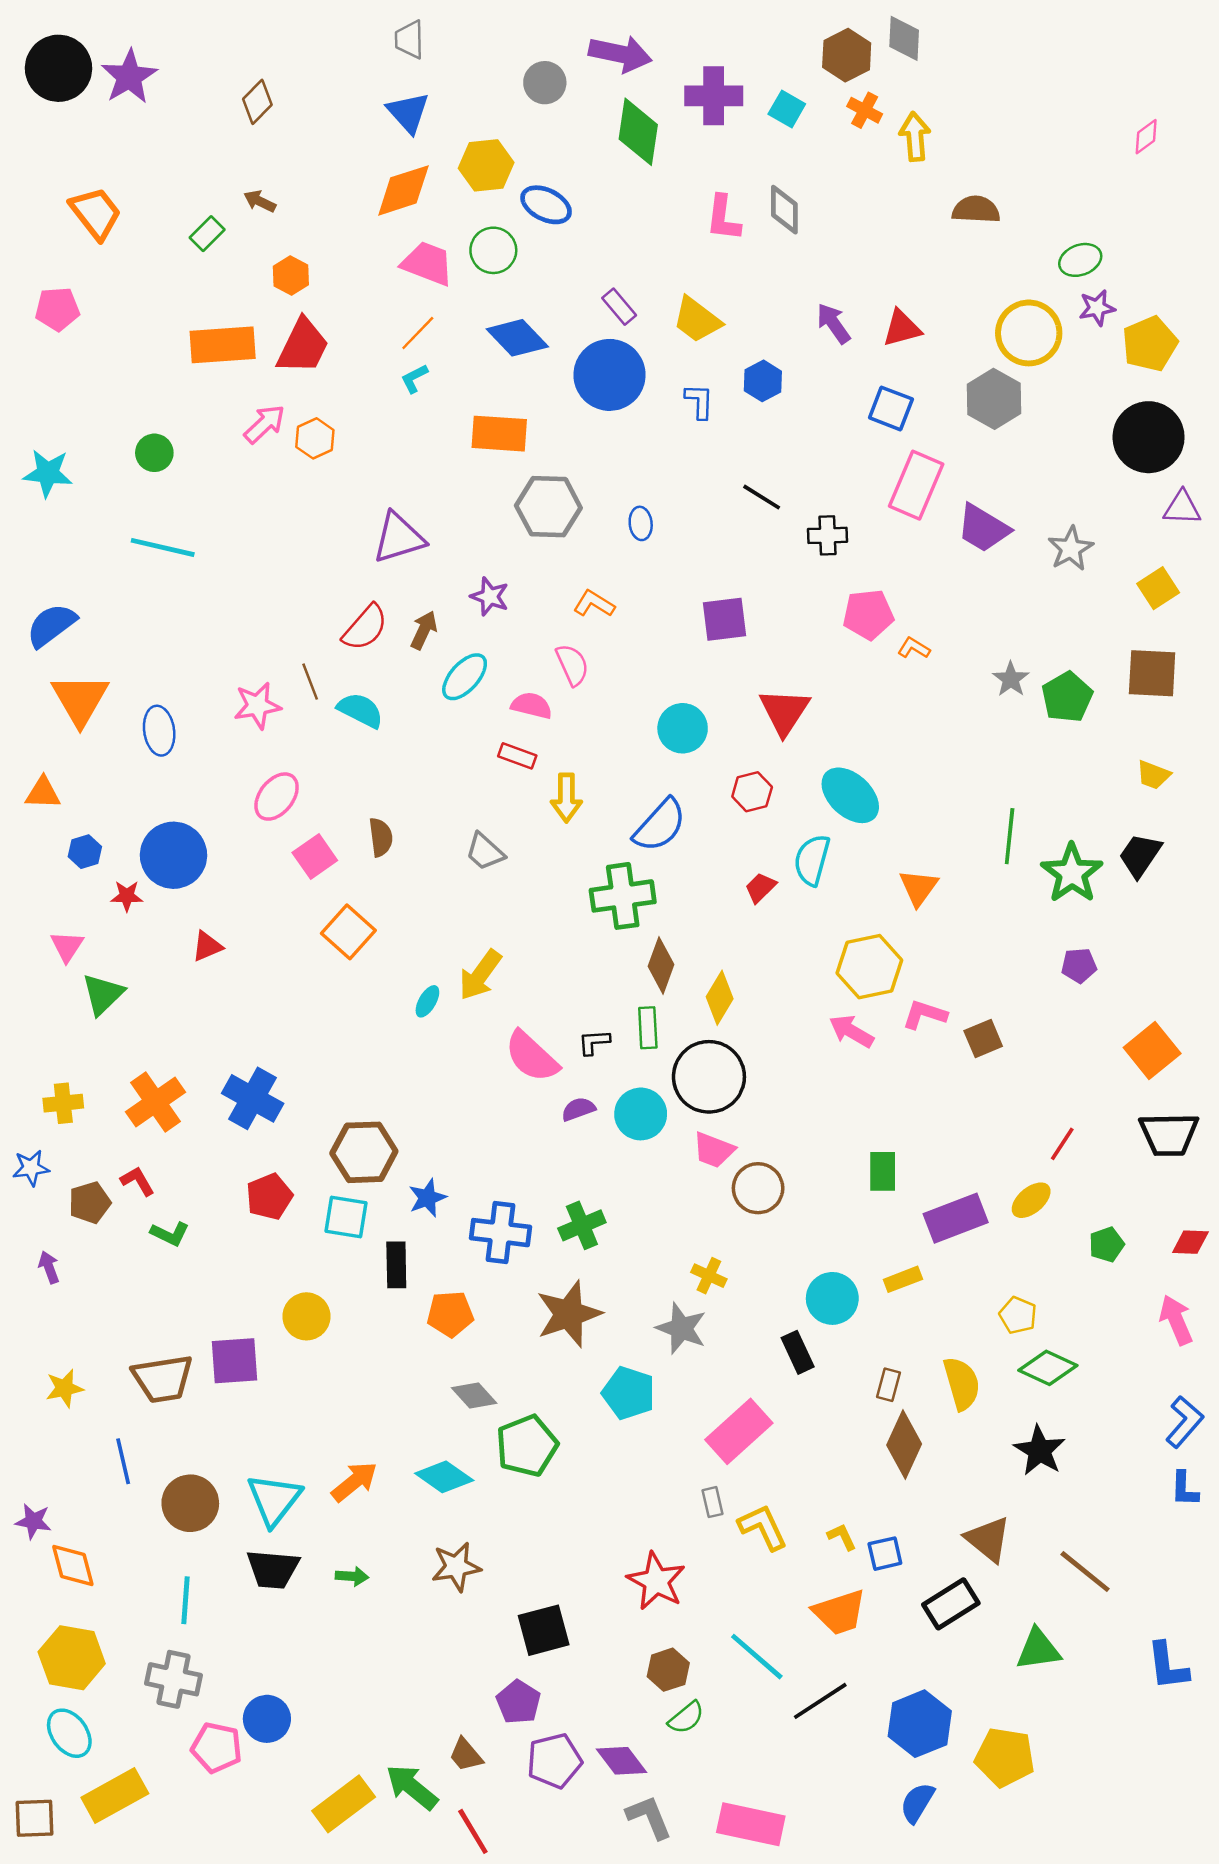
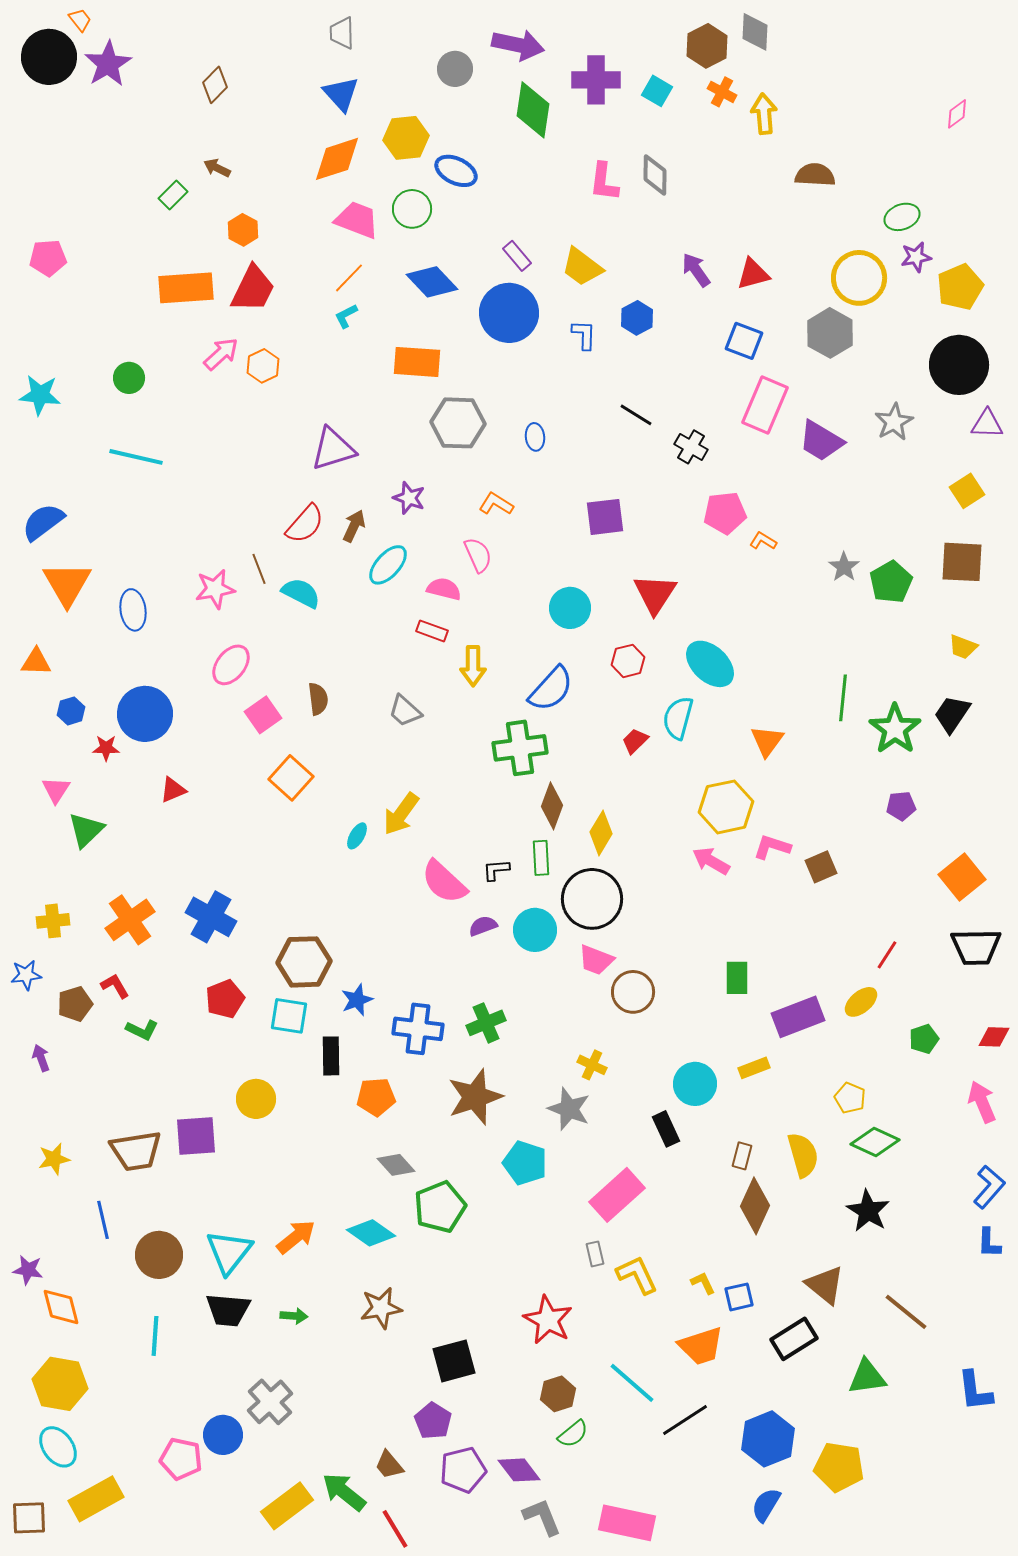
orange trapezoid: (96, 213) -> (80, 20), moved, size x0.5
black cross: (827, 535) -> (691, 447), turned 32
gray star: (1071, 549) -> (894, 422), moved
gray cross: (174, 1679) -> (270, 1402), moved, turned 36

